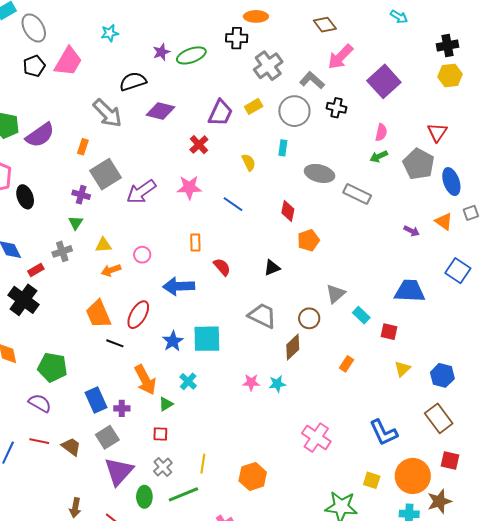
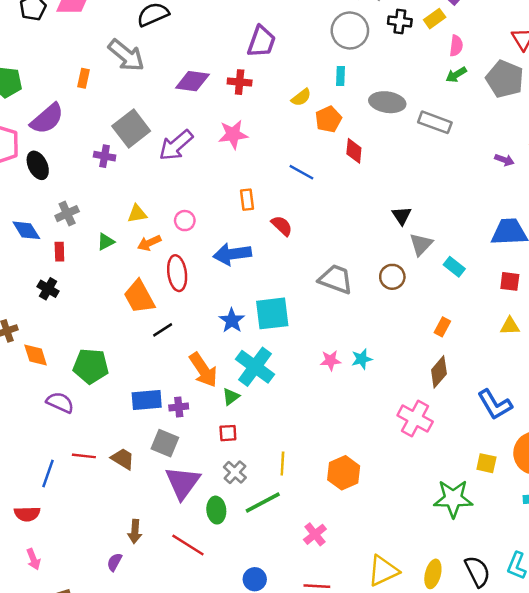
yellow rectangle: (254, 106) -> (435, 19), moved
purple diamond: (160, 111) -> (192, 81), moved
purple semicircle: (40, 135) -> (47, 119), moved
red cross: (199, 145) -> (240, 82), turned -36
orange rectangle: (83, 147) -> (84, 78), moved
yellow semicircle: (249, 162) -> (301, 97), turned 84
blue line: (233, 204) -> (301, 172), moved
green triangle: (76, 223) -> (106, 242), moved, turned 35
orange pentagon: (308, 240) -> (328, 119), moved
gray cross: (62, 251) -> (67, 214), moved
black triangle: (272, 268) -> (402, 216), moved, turned -36
red rectangle: (36, 270) -> (59, 252), turned -56
black cross: (23, 300) -> (48, 289), size x0.6
red ellipse: (138, 315) -> (177, 273), moved, turned -32
red square: (389, 332) -> (510, 281), moved
black line: (115, 343) -> (163, 330), turned -48
brown diamond: (293, 347) -> (439, 372), moved
yellow triangle: (402, 369) -> (510, 326), turned 48
cyan cross: (188, 381) -> (255, 367), size x1.8
blue rectangle: (96, 400) -> (147, 400), turned -65
purple semicircle: (40, 403) -> (60, 402), moved
gray square: (107, 437) -> (165, 443), turned -30

